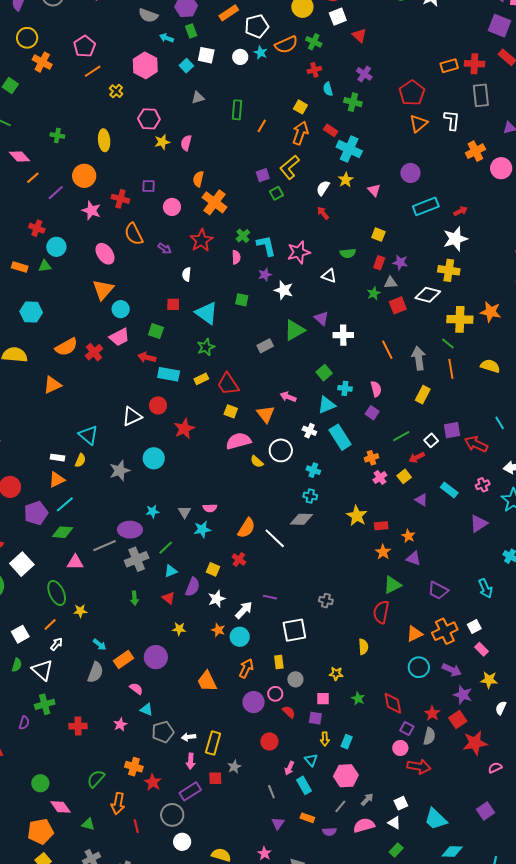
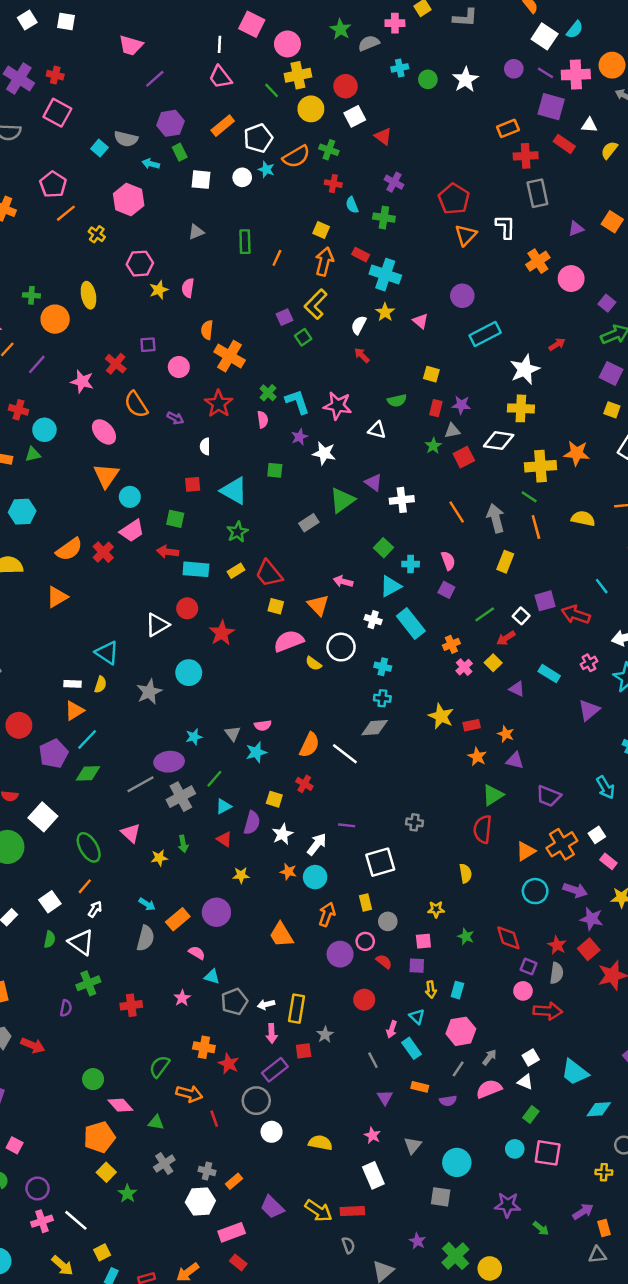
cyan square: (186, 66) -> (99, 148), moved
orange rectangle: (449, 66) -> (508, 128), moved
red cross: (314, 70) -> (333, 184), turned 32
orange circle: (84, 176) -> (55, 319), moved
red cross: (120, 199) -> (116, 364), turned 30
red arrow: (461, 211) -> (557, 344), moved
pink star: (299, 252) -> (338, 406), turned 30
pink triangle: (75, 562) -> (131, 833), moved, turned 48
yellow star: (80, 611) -> (159, 858), moved
orange arrow: (118, 804) -> (189, 1094), turned -80

